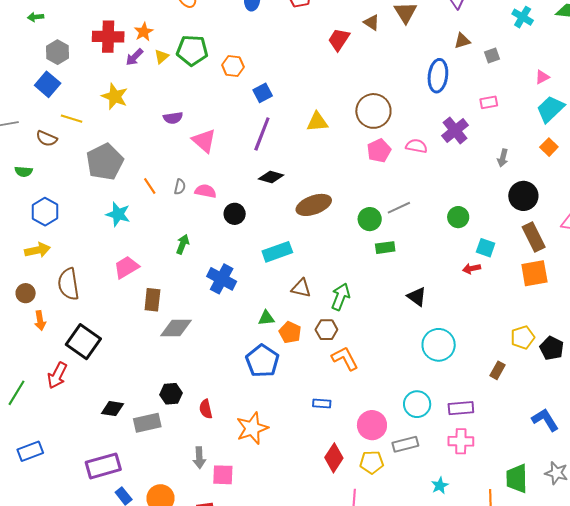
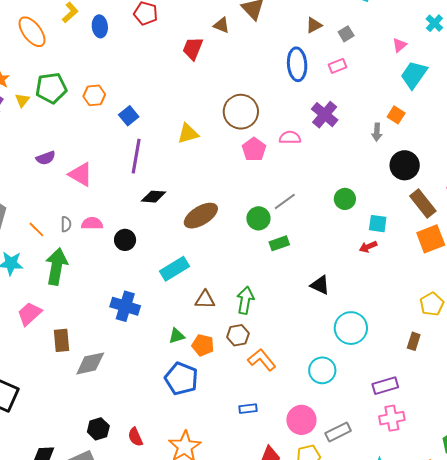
pink rectangle: (489, 102) -> (337, 66), moved
orange square: (549, 147) -> (396, 115), moved
green arrow: (183, 244) -> (56, 266), moved, size x1.8
cyan circle: (417, 404) -> (322, 370), moved

